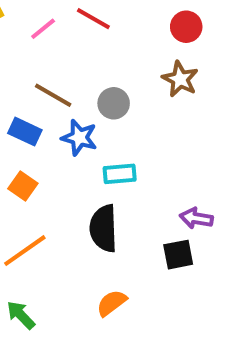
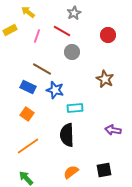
pink line: (43, 29) -> (37, 36), turned -32
brown star: (180, 79) -> (105, 79), moved
gray circle: (114, 103) -> (72, 52), moved
black square: (178, 255) -> (104, 170), moved

